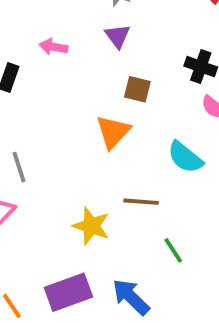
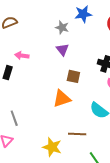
pink arrow: (53, 47) -> (22, 56), moved
orange triangle: (113, 132) -> (62, 99), turned 30

